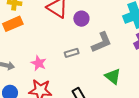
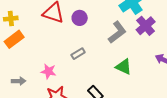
gray L-shape: (102, 42) -> (117, 32), moved

